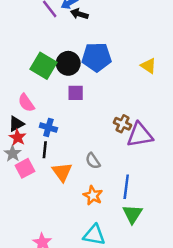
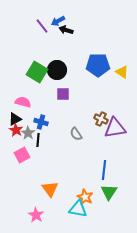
blue pentagon: (97, 57) -> (98, 65), moved
pink semicircle: (26, 103) -> (23, 102), turned 140
gray star: (13, 153) -> (28, 133), moved
gray semicircle: (93, 161) -> (76, 134), moved
orange triangle: (62, 172) -> (50, 189), moved
orange star: (93, 195) -> (85, 197), moved

